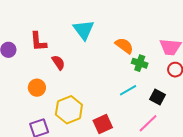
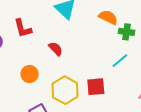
red semicircle: (58, 63) -> (56, 49), moved
red square: (103, 124) -> (96, 87), moved, turned 30

